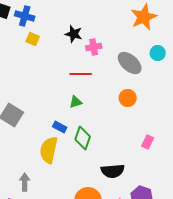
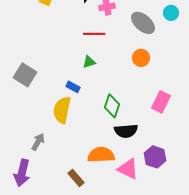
green diamond: (83, 138) -> (112, 106), moved
pink rectangle: (148, 142) -> (161, 102), size x1.5
gray arrow: (25, 182) -> (38, 142), turned 30

